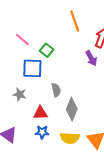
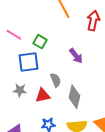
purple arrow: (91, 58) -> (76, 56), moved
red triangle: (40, 113) -> (43, 95), moved

